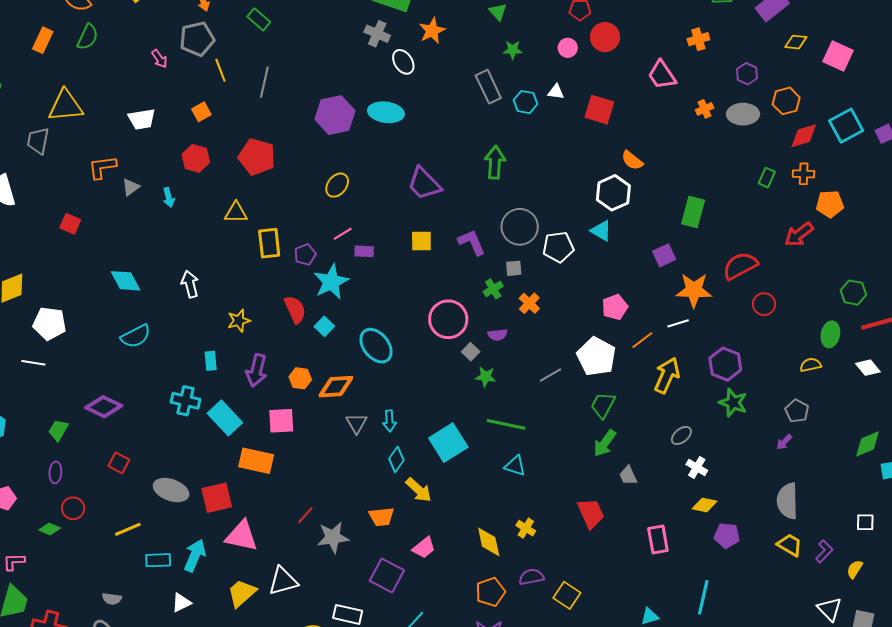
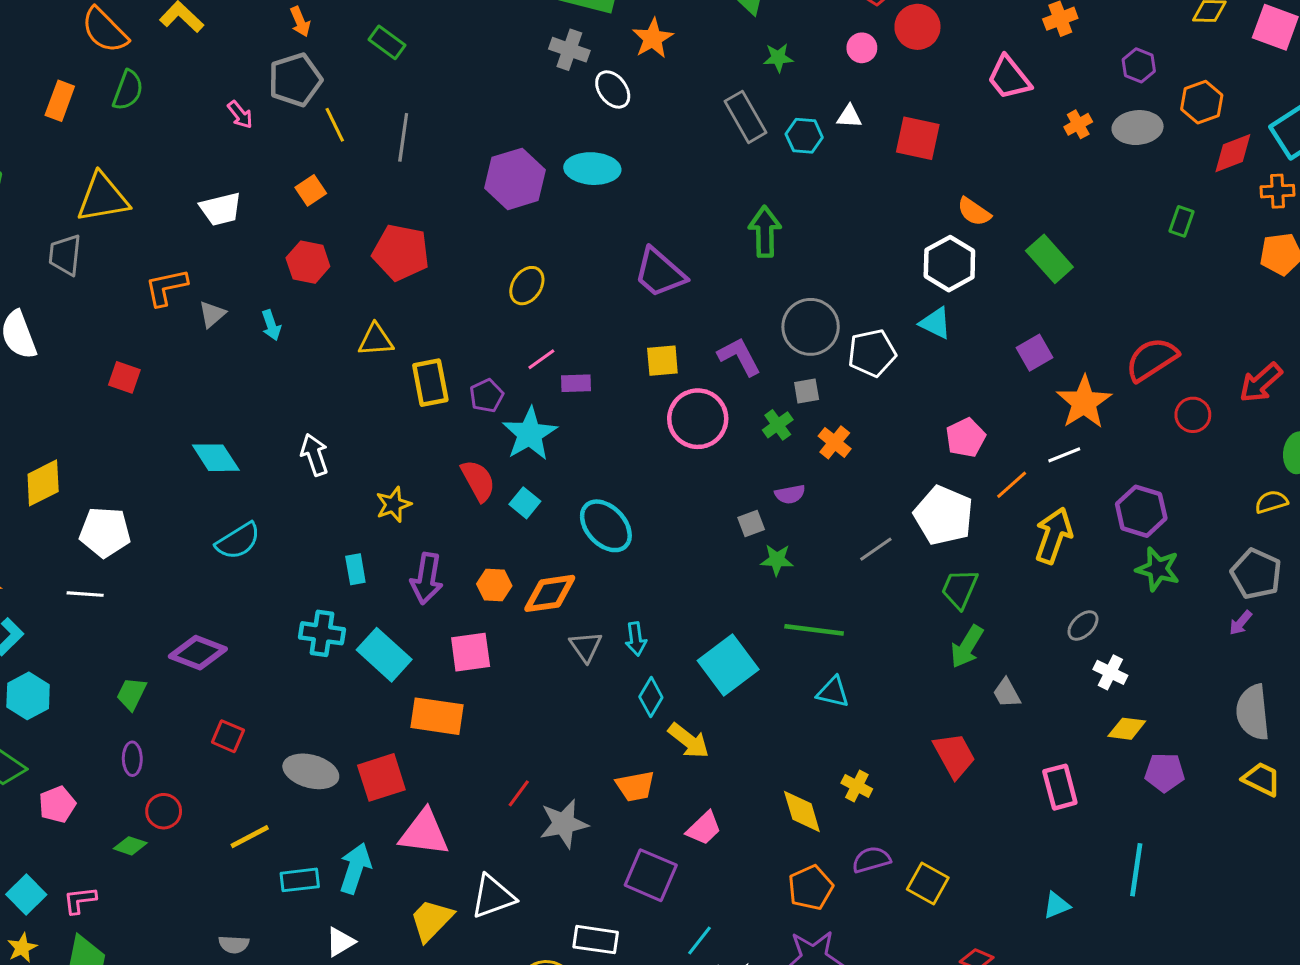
orange cross: (804, 174) -> (1278, 191), moved
green rectangle: (693, 212) -> (1049, 259), moved, turned -52
red arrow: (799, 234) -> (1261, 383), moved
orange star: (694, 290) -> (1084, 402), turned -30
pink circle: (448, 319) -> (698, 419), moved
gray square: (471, 352) -> (751, 524), turned 30
gray pentagon: (797, 411) -> (1256, 574), size x1.4

